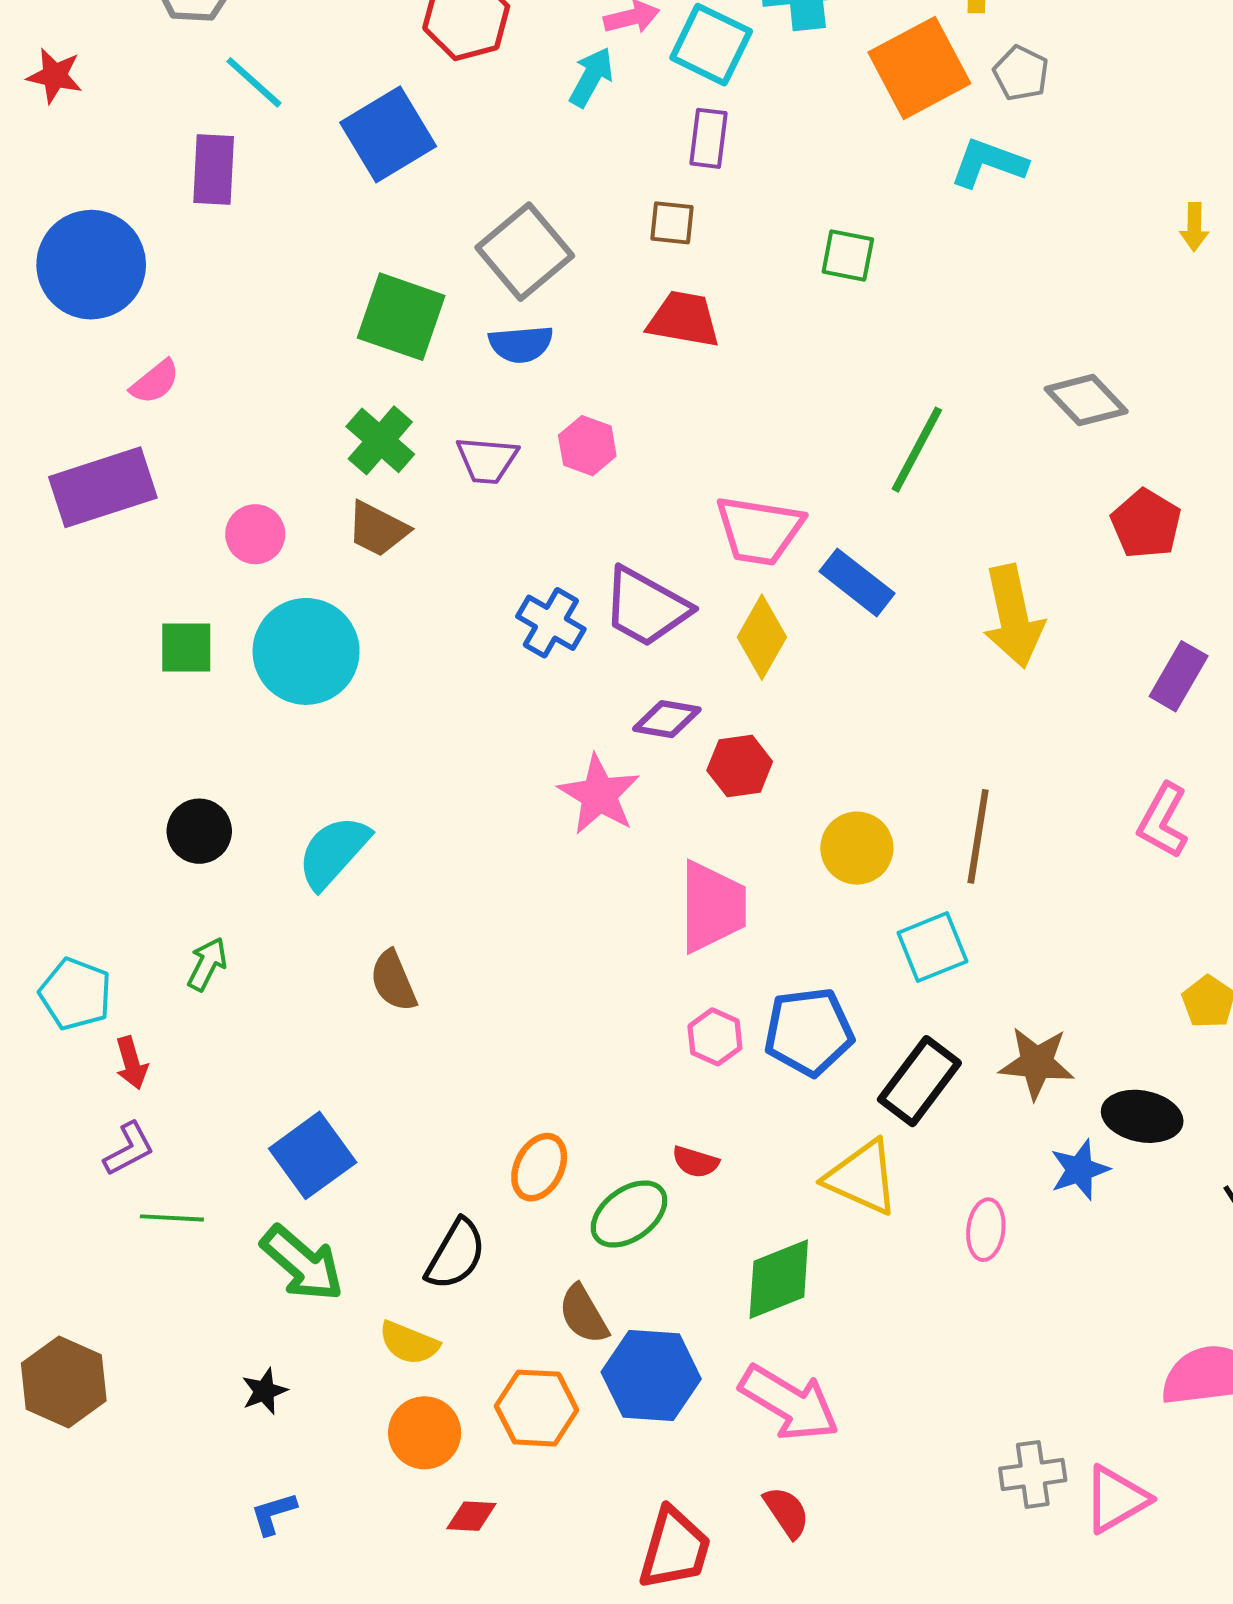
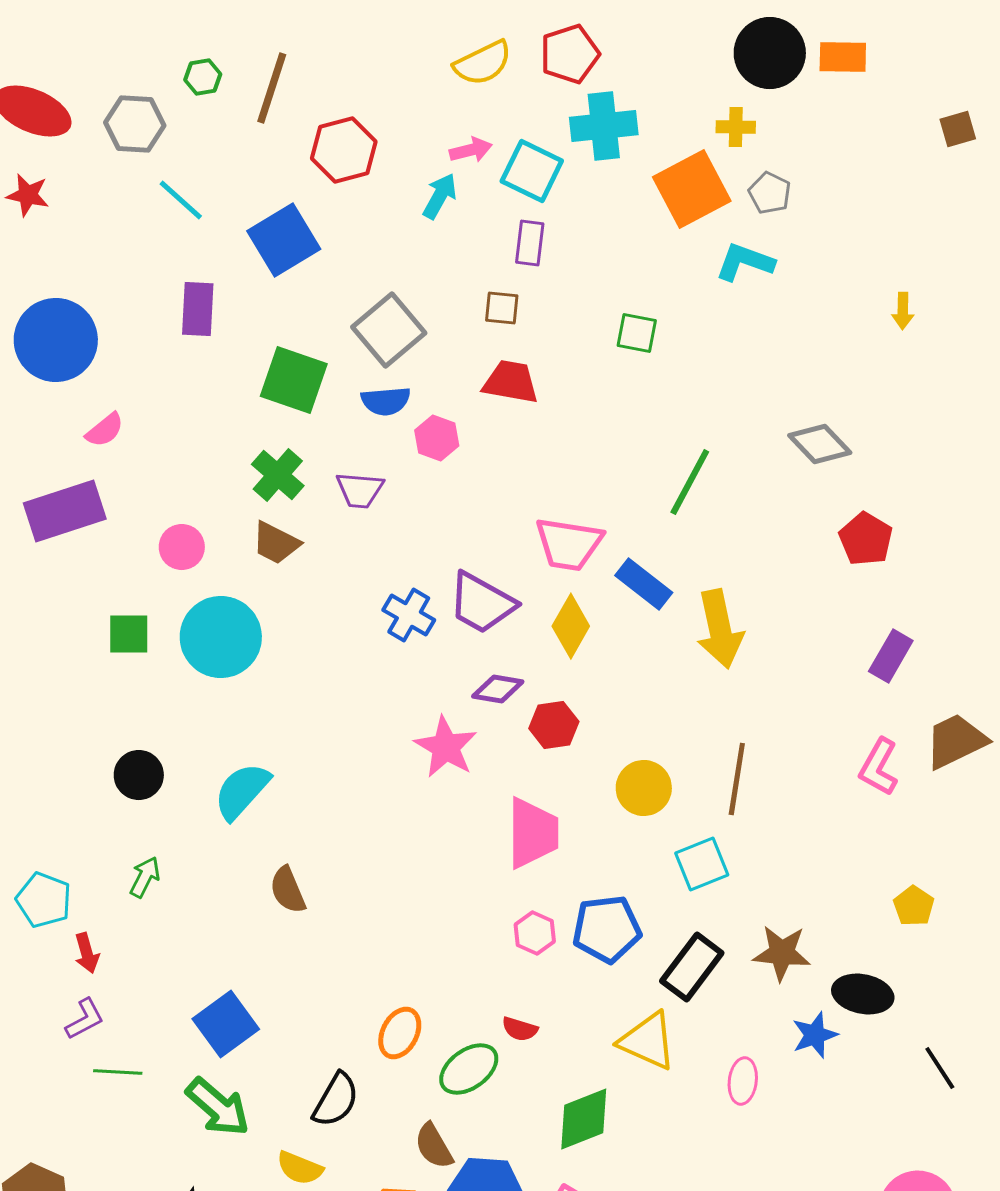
purple rectangle: (214, 170) -> (198, 309), moved
pink hexagon: (587, 446) -> (437, 438), moved
yellow arrow: (1013, 616) -> (720, 629), moved

